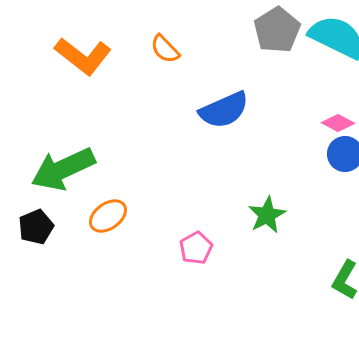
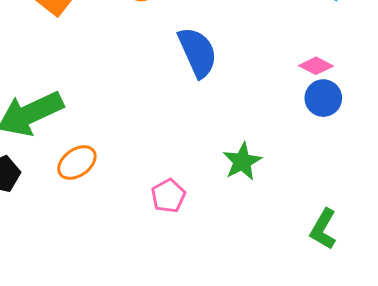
blue semicircle: (224, 110) -> (198, 52), turned -90

